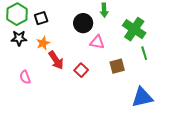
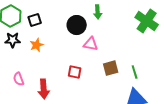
green cross: (134, 29) -> (147, 21), moved
green line: (144, 53) -> (135, 72), moved
red arrow: (56, 60) -> (44, 89), moved, turned 30
red square: (81, 70) -> (75, 72), turned -32

